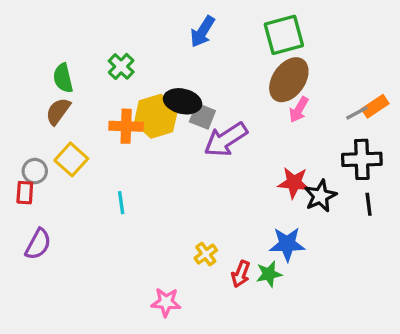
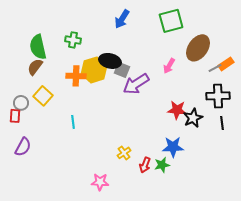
green cross: (121, 66) -> (73, 40), turned -35
green semicircle: (63, 78) -> (38, 47), size x1.4
brown ellipse: (289, 80) -> (198, 48), moved
pink arrow: (299, 110) -> (169, 66), moved

